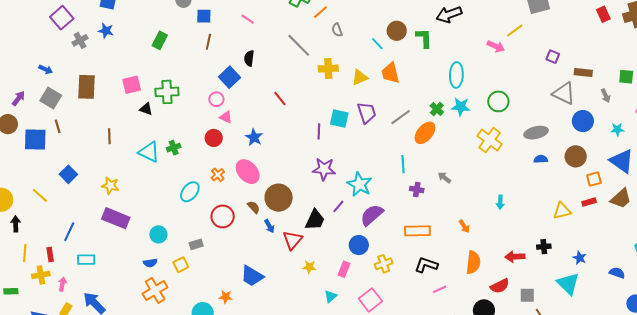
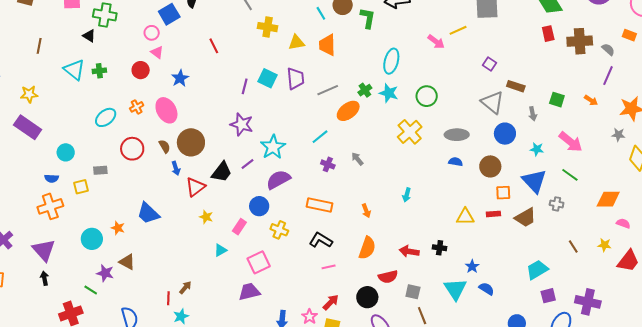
black triangle: (146, 109) -> (89, 36), moved
cyan line: (403, 164) -> (320, 137), turned 42
yellow star: (110, 186) -> (29, 94), turned -30
yellow cross: (384, 264) -> (279, 230), turned 30
blue semicircle: (617, 273) -> (486, 289), moved

